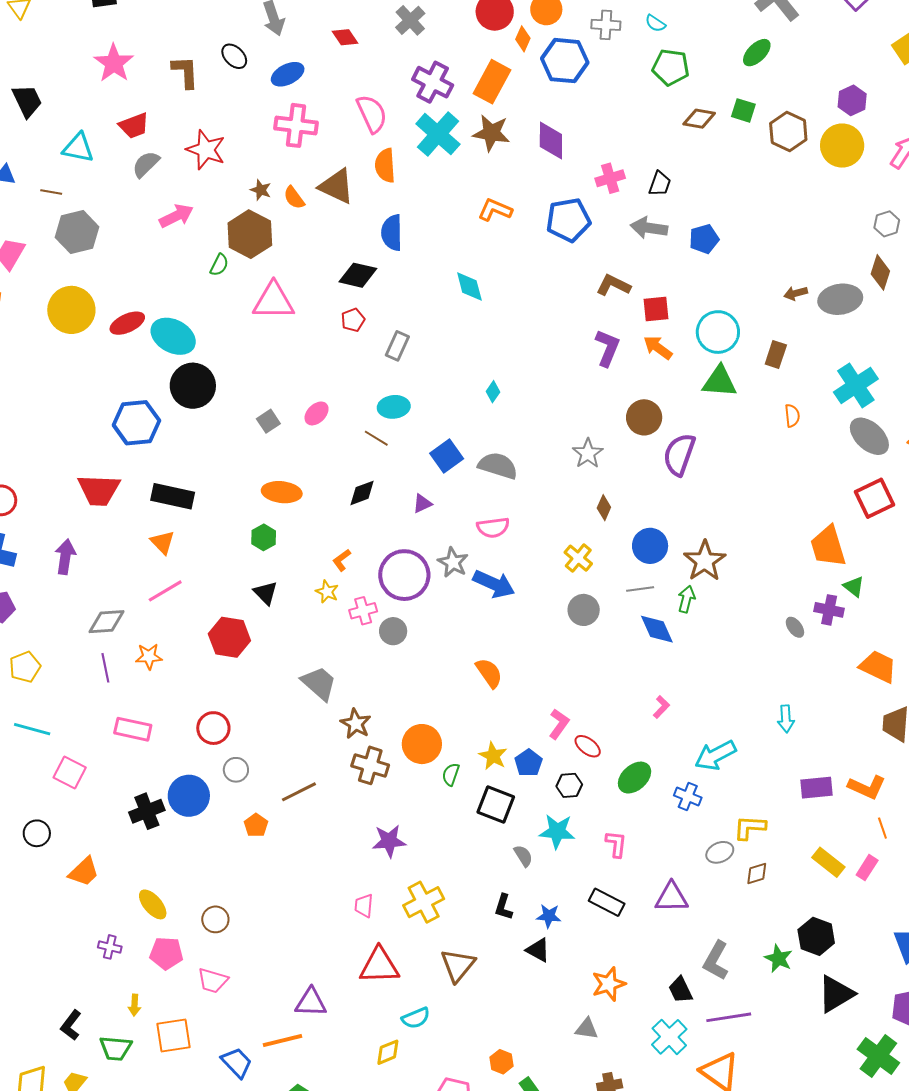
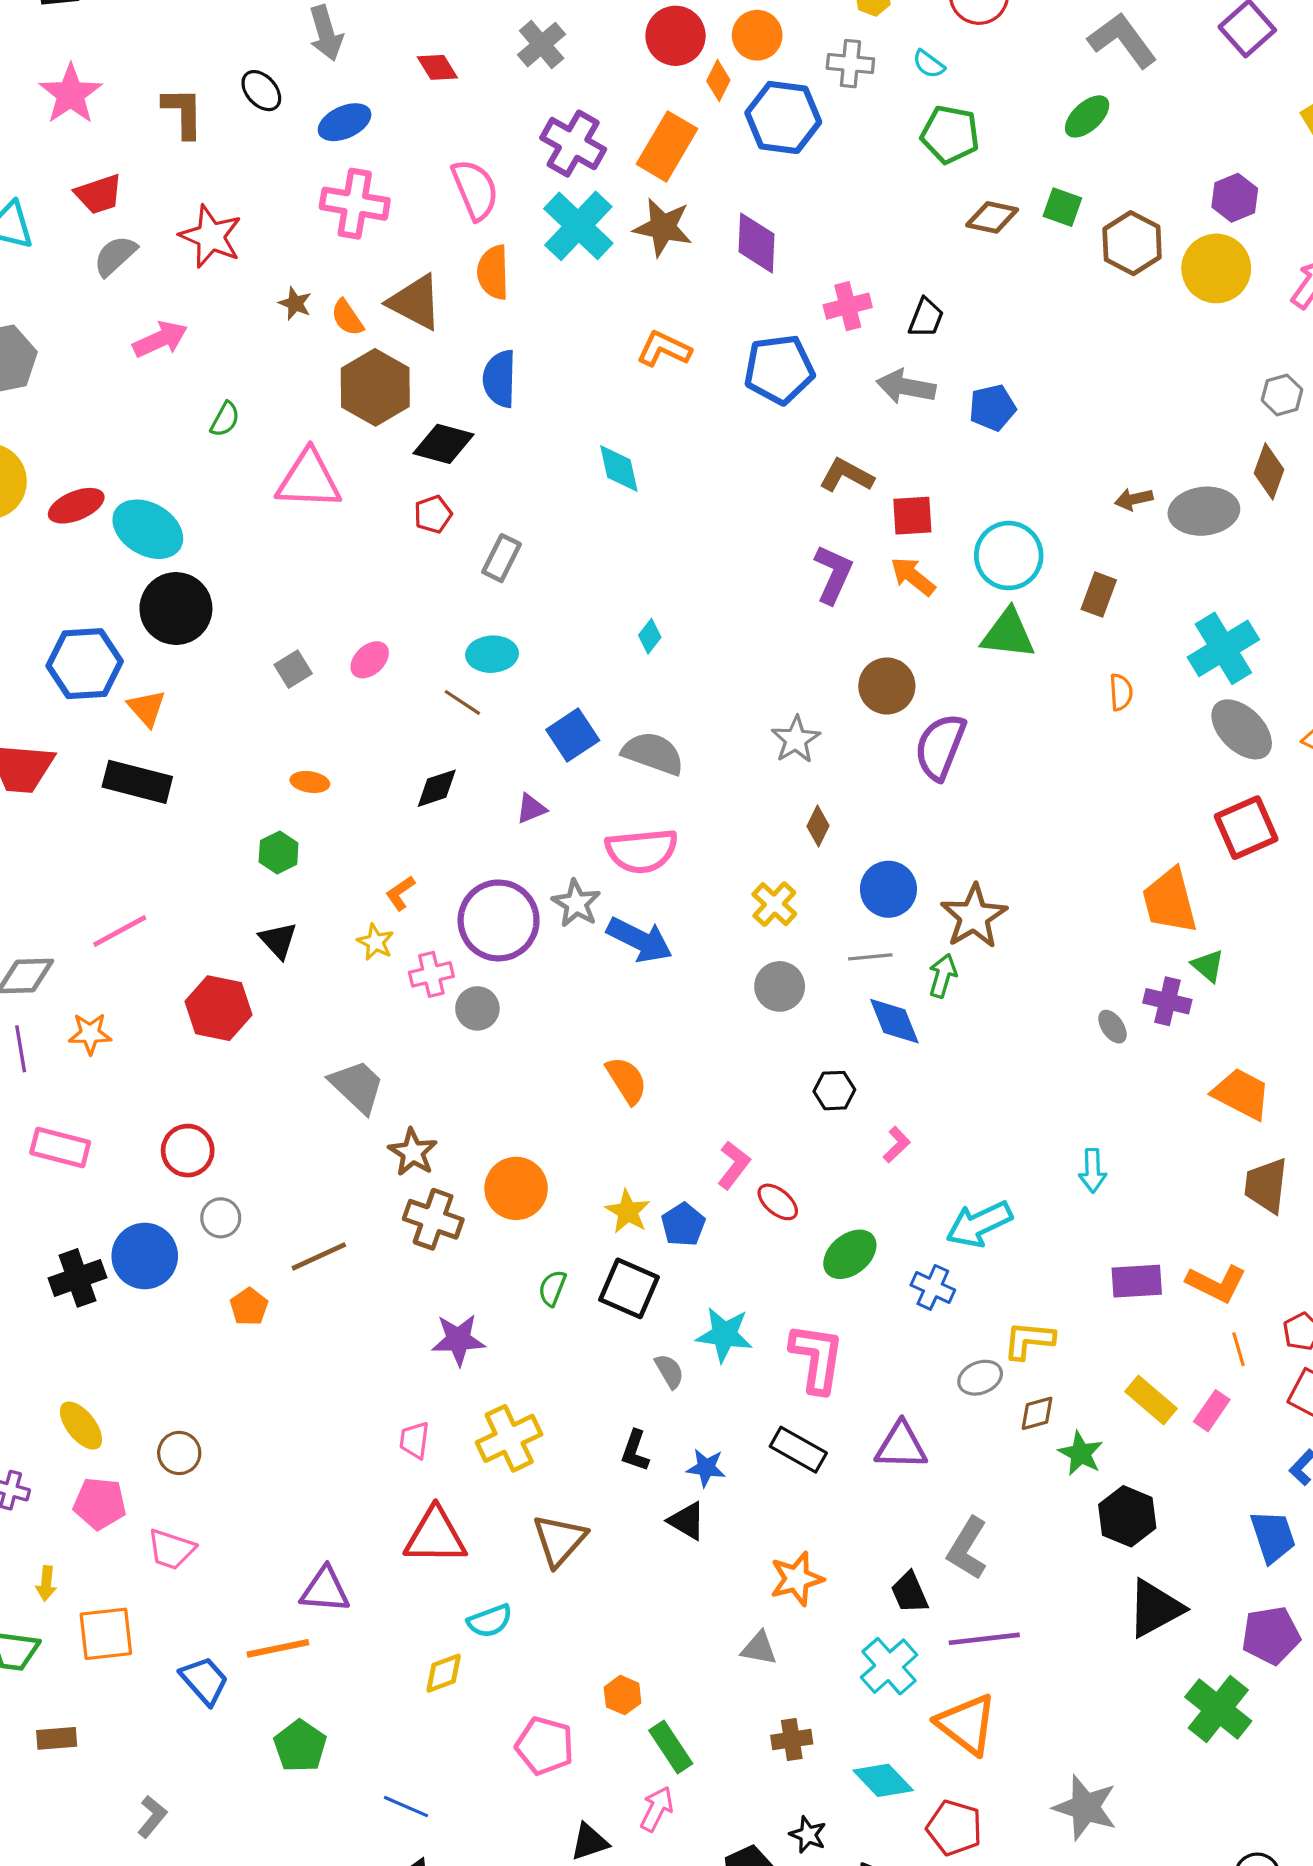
brown hexagon: (250, 234) -> (375, 387), moved
orange ellipse: (282, 492) -> (310, 782), size x0.6
pink semicircle: (493, 528) -> (642, 851), size x1.4
orange triangle: (162, 542) -> (147, 708), moved
green semicircle: (451, 774) -> (552, 1288), moved
black hexagon: (569, 785) -> (834, 1091), moved
pink L-shape: (616, 844) -> (817, 1358), size x1.6
green star: (779, 958) -> (1081, 1453), moved

